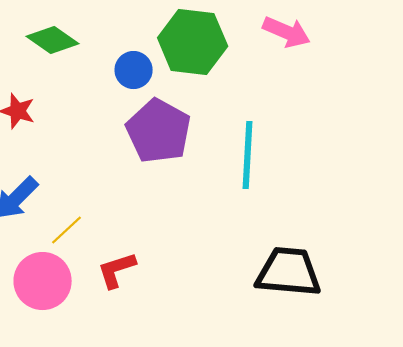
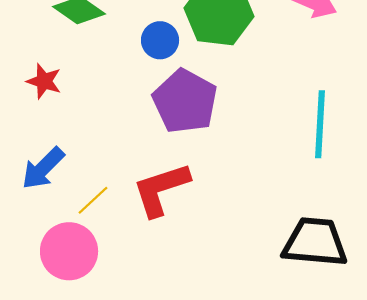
cyan line: (248, 155) -> (320, 124), moved
red L-shape: (117, 270) -> (161, 189), moved, size x1.5

